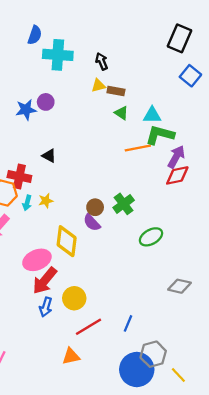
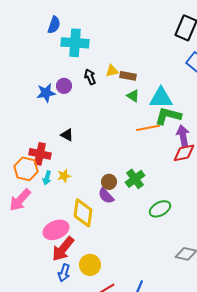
black arrow: (102, 61) -> (90, 77), moved
cyan triangle: (152, 115) -> (161, 98), size x1.4
purple arrow: (176, 157) -> (183, 136), turned -40

